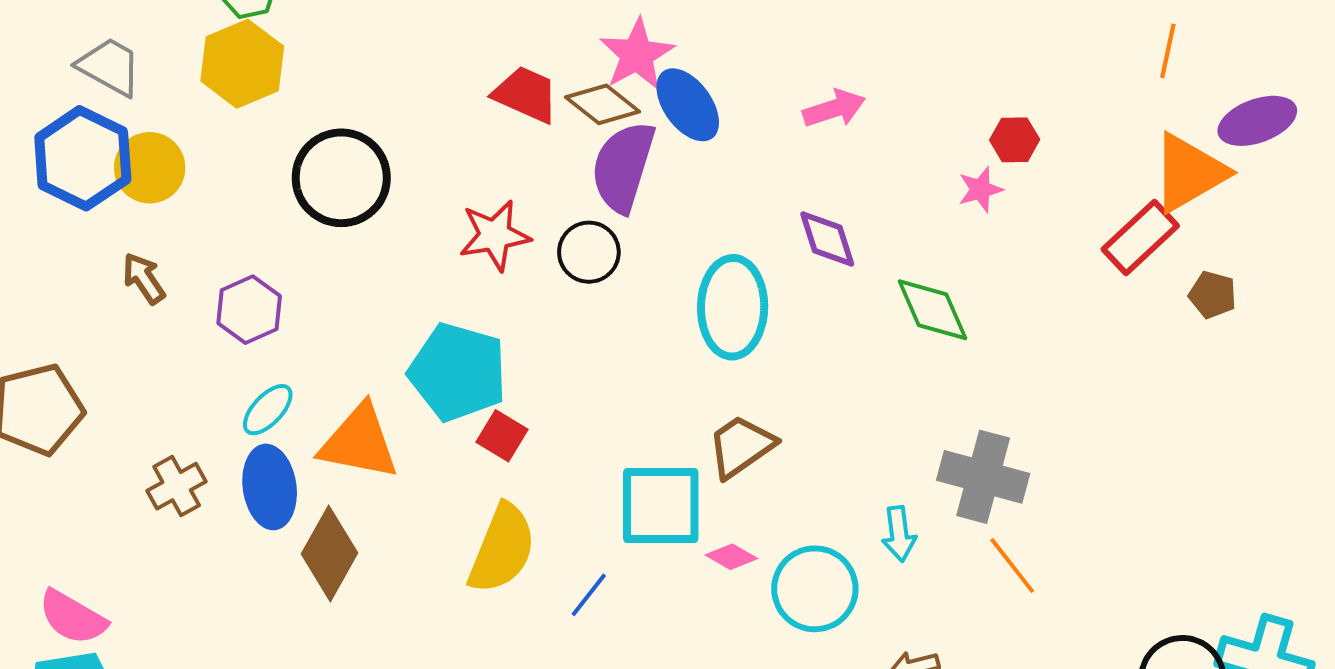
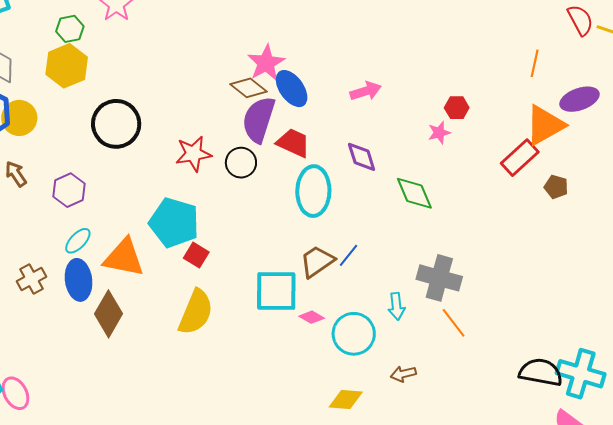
red trapezoid: (526, 94) -> (293, 143), moved
blue line: (589, 595) -> (349, 255), moved

